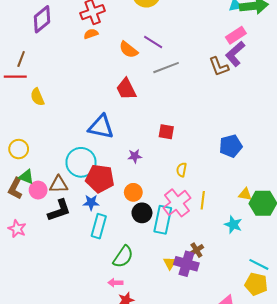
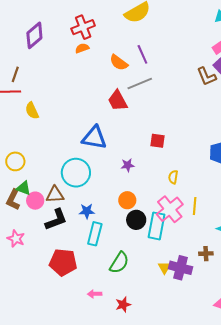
purple line: (153, 42) -> (142, 54), turned 36
gray line: (166, 68) -> (140, 84), moved
red pentagon: (100, 179) -> (63, 262), moved
brown cross: (196, 250) -> (206, 254), moved, turned 32
pink arrow: (115, 283) -> (95, 294), moved

